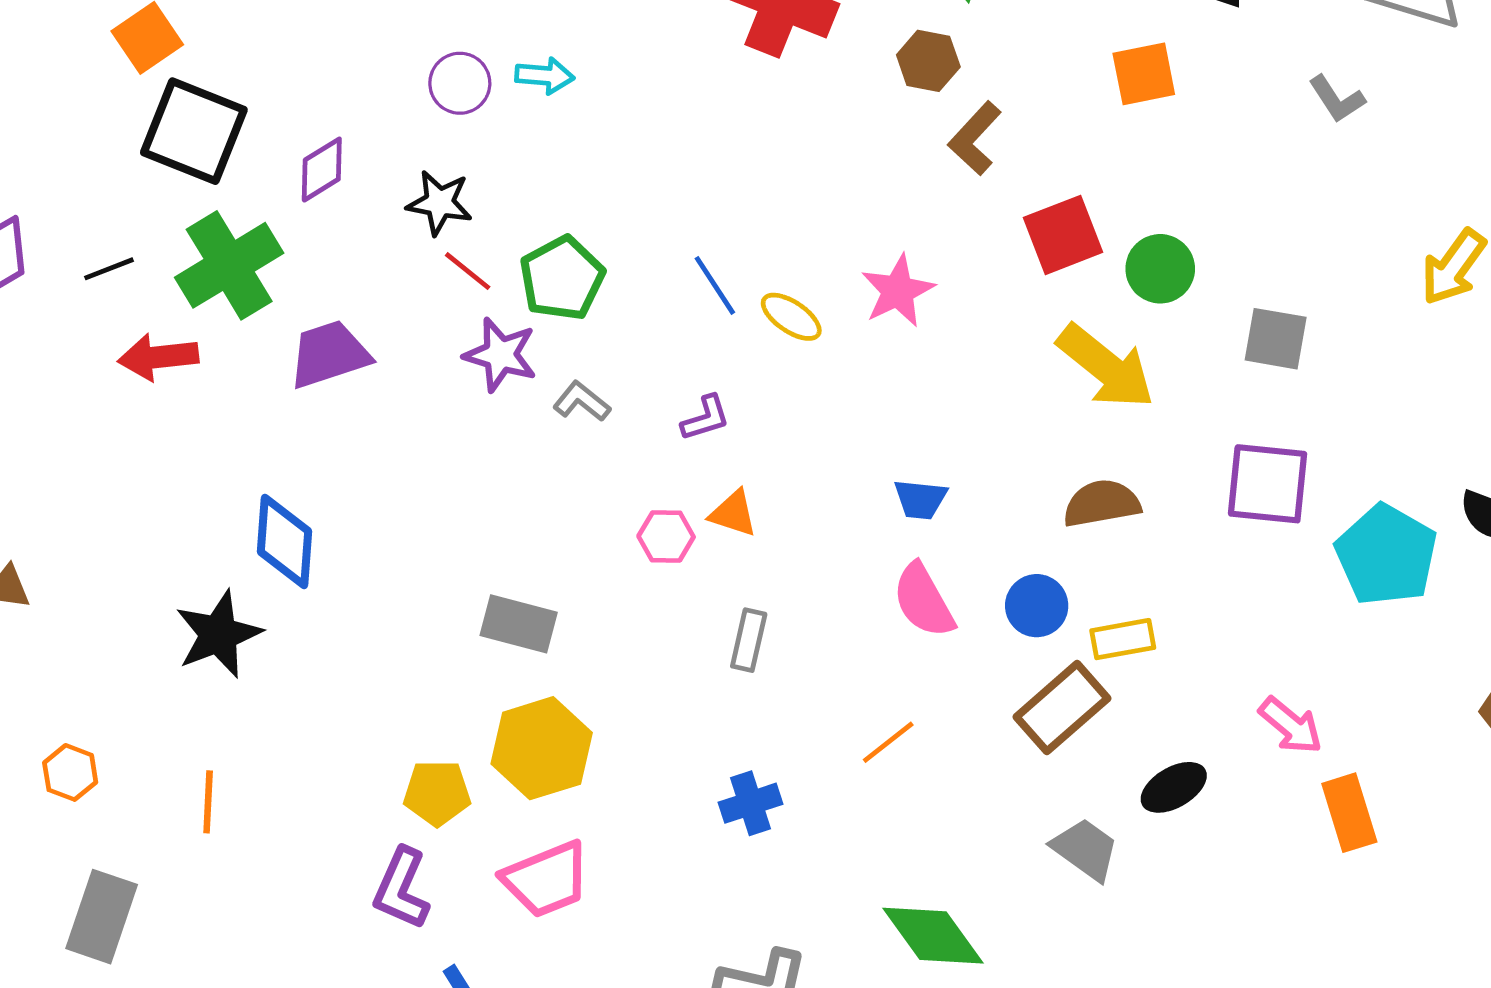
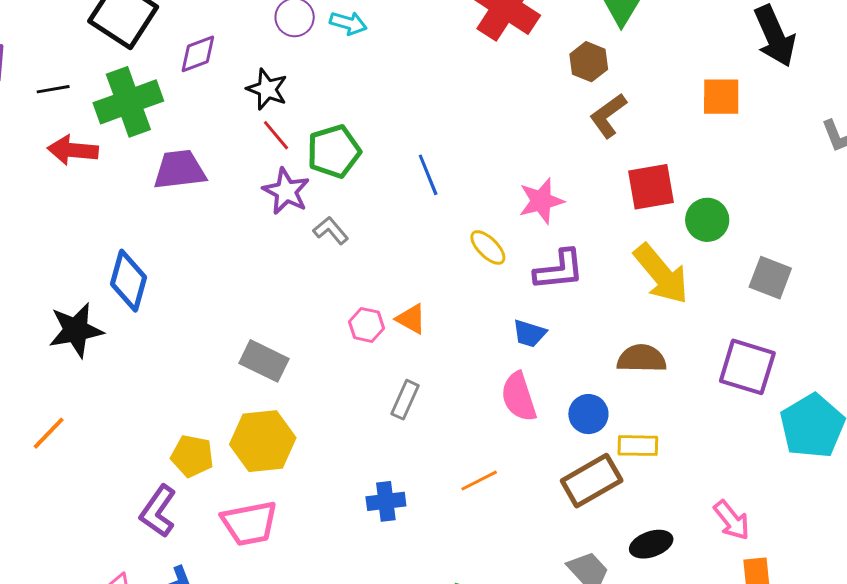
yellow ellipse: (791, 317) -> (488, 247), moved
purple L-shape: (706, 418) -> (559, 270), moved, size x1.6
orange line: (208, 802) -> (49, 433), turned 30

